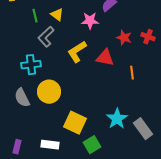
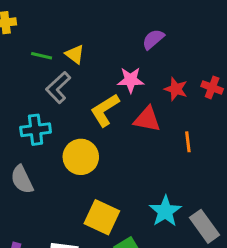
green line: (35, 16) -> (42, 56), turned -64
pink star: (90, 21) -> (131, 80), moved
yellow circle: (49, 92) -> (81, 157), moved

